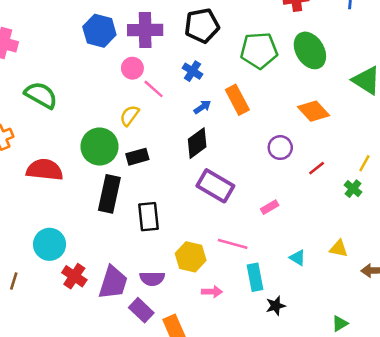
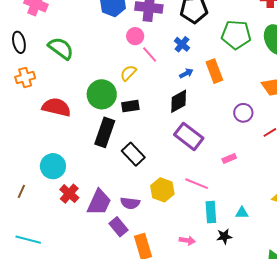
black rectangle: (148, 217) -> (133, 154), turned -45
cyan triangle: (298, 258) -> (242, 213), moved, turned -40
pink arrow: (212, 292) -> (187, 240), moved

